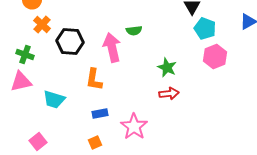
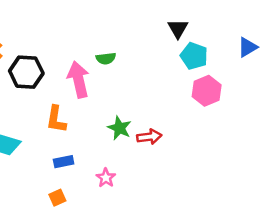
green star: (167, 68) -> (120, 128), moved
pink star: (134, 126) -> (106, 178), size x0.6

